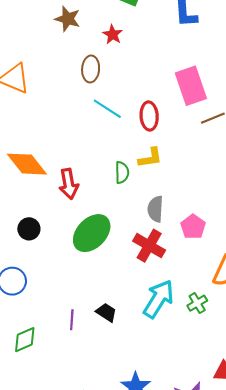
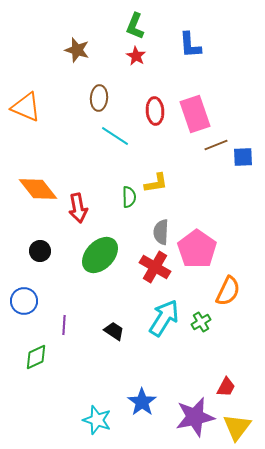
red star: (113, 34) -> (136, 56), moved
red ellipse: (149, 116) -> (155, 111), moved
pink pentagon: (193, 227) -> (197, 249), size x1.6
purple line: (72, 320) -> (64, 325), moved

